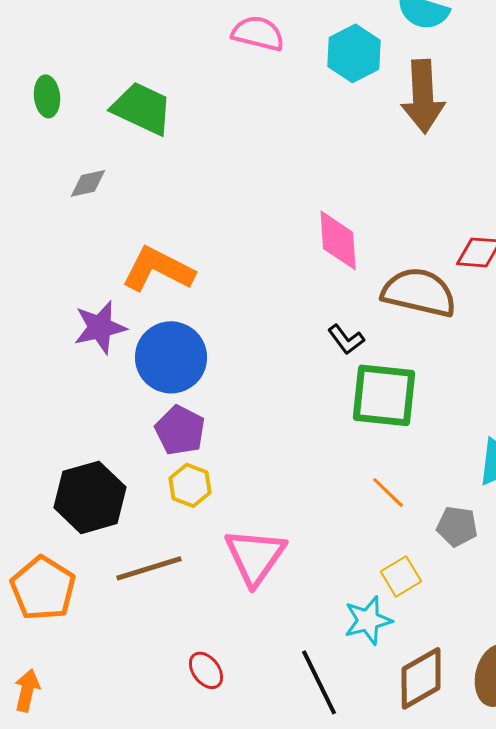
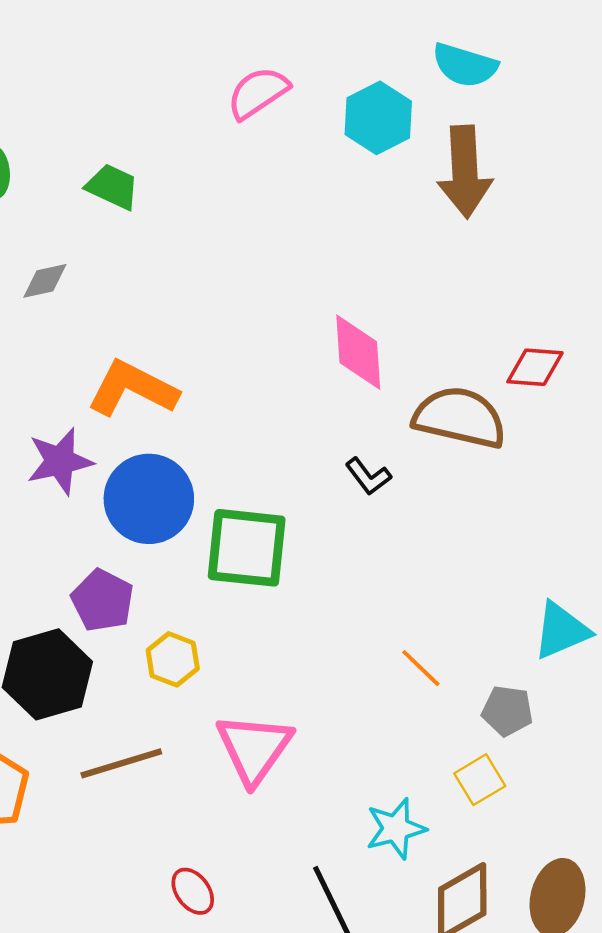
pink semicircle: (258, 33) -> (258, 93), turned -48
green trapezoid: (142, 108) -> (113, 187), size x0.7
green square: (384, 395) -> (247, 548), moved
purple pentagon: (180, 430) -> (102, 600), moved
yellow square: (401, 576) -> (480, 780), moved

